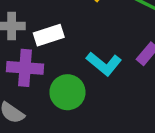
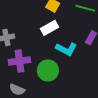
white rectangle: (49, 35) -> (49, 28), moved

